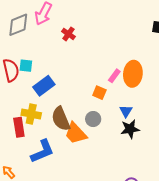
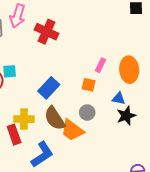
red cross: (68, 34) -> (47, 32), size x1.6
orange ellipse: (133, 74) -> (129, 70), moved
blue rectangle: (44, 86) -> (49, 88), moved
blue triangle: (126, 111) -> (119, 98), turned -40

